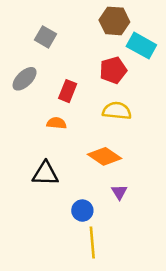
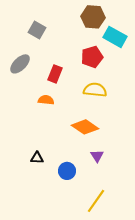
black triangle: (45, 174) -> (37, 158), moved, size x0.6
yellow line: (92, 243) -> (96, 201), moved, turned 40

